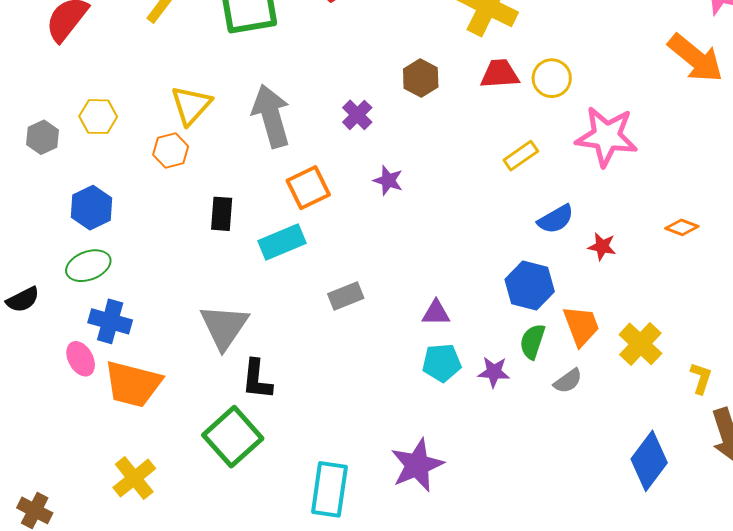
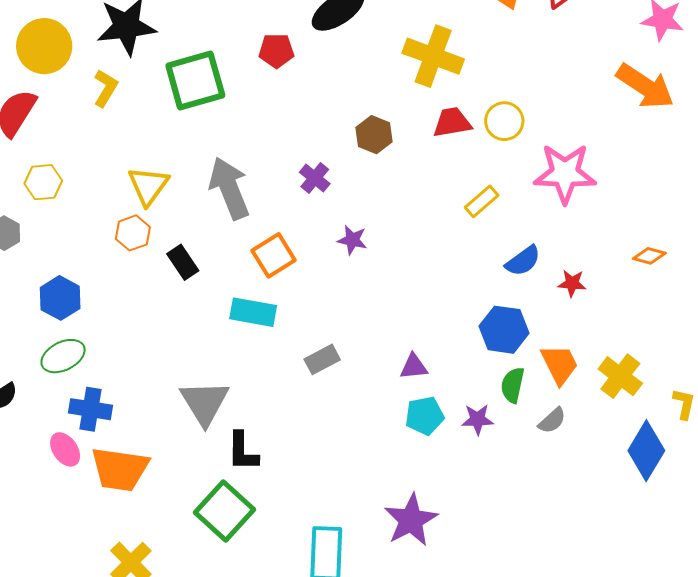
yellow hexagon: (98, 117) -> (43, 182), moved
black rectangle: (222, 214) -> (183, 262), moved, turned -32
cyan rectangle: (282, 242) -> (253, 312), turned 39
blue diamond: (649, 461) -> (646, 451), moved

